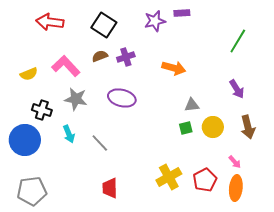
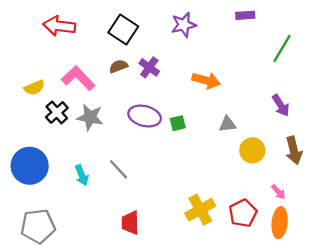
purple rectangle: (182, 13) -> (245, 15), moved
purple cross: (126, 57) -> (149, 67), turned -36
black cross: (42, 110) -> (57, 112), moved, turned 30
green square: (186, 128) -> (178, 123), moved
cyan arrow: (69, 134) -> (82, 175), moved

